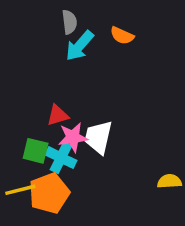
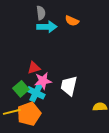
cyan arrow: (80, 46) -> (47, 27), turned -132
white trapezoid: (98, 137) -> (69, 86), moved
green square: (36, 151) -> (21, 89), turned 35

